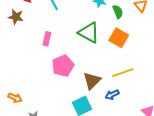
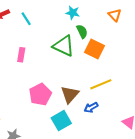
green semicircle: (118, 12) -> (82, 31), moved
pink pentagon: (63, 66) -> (40, 94), moved

